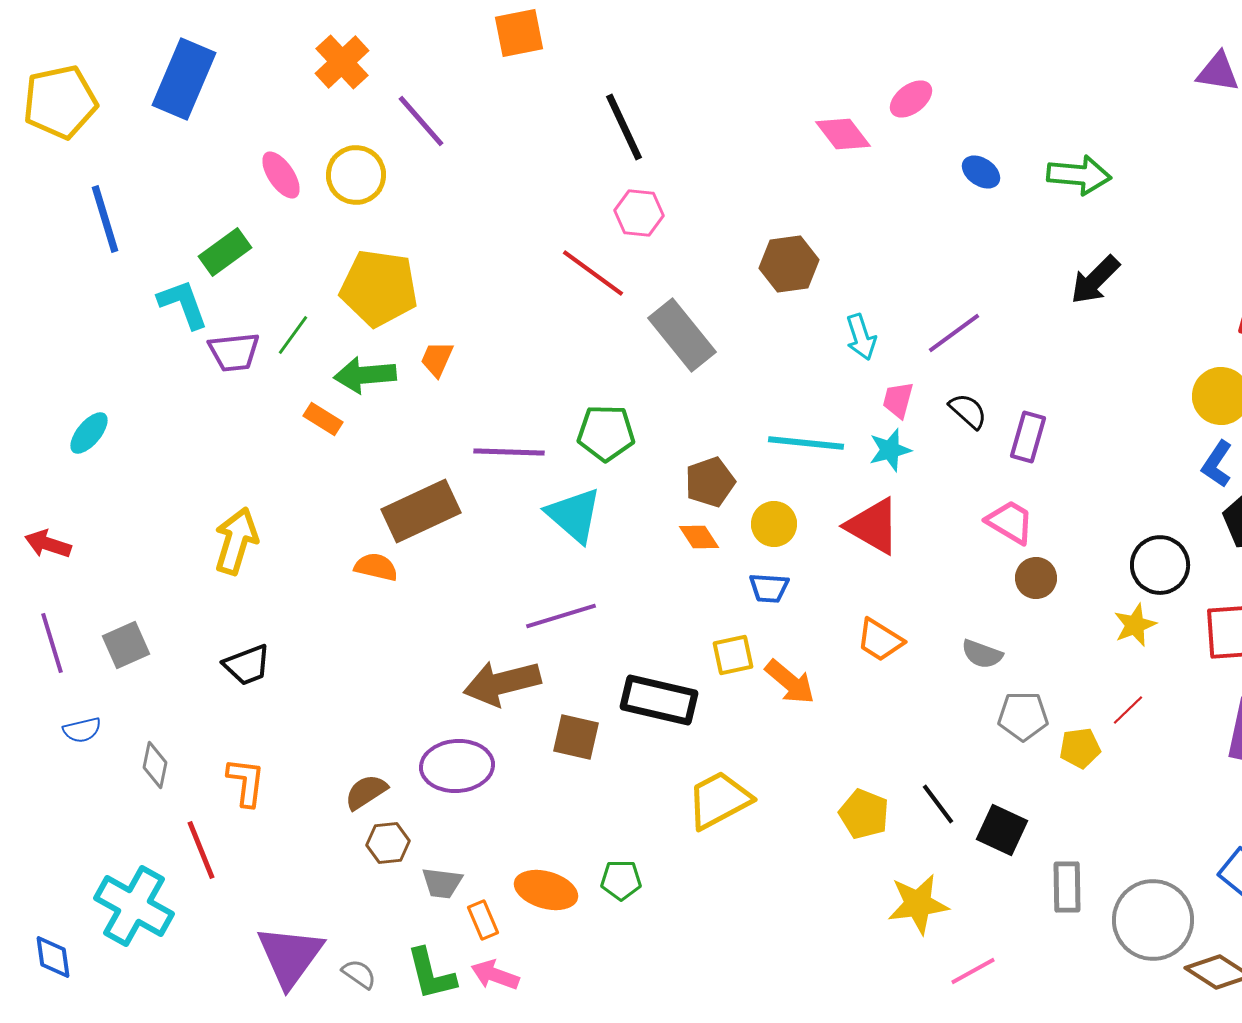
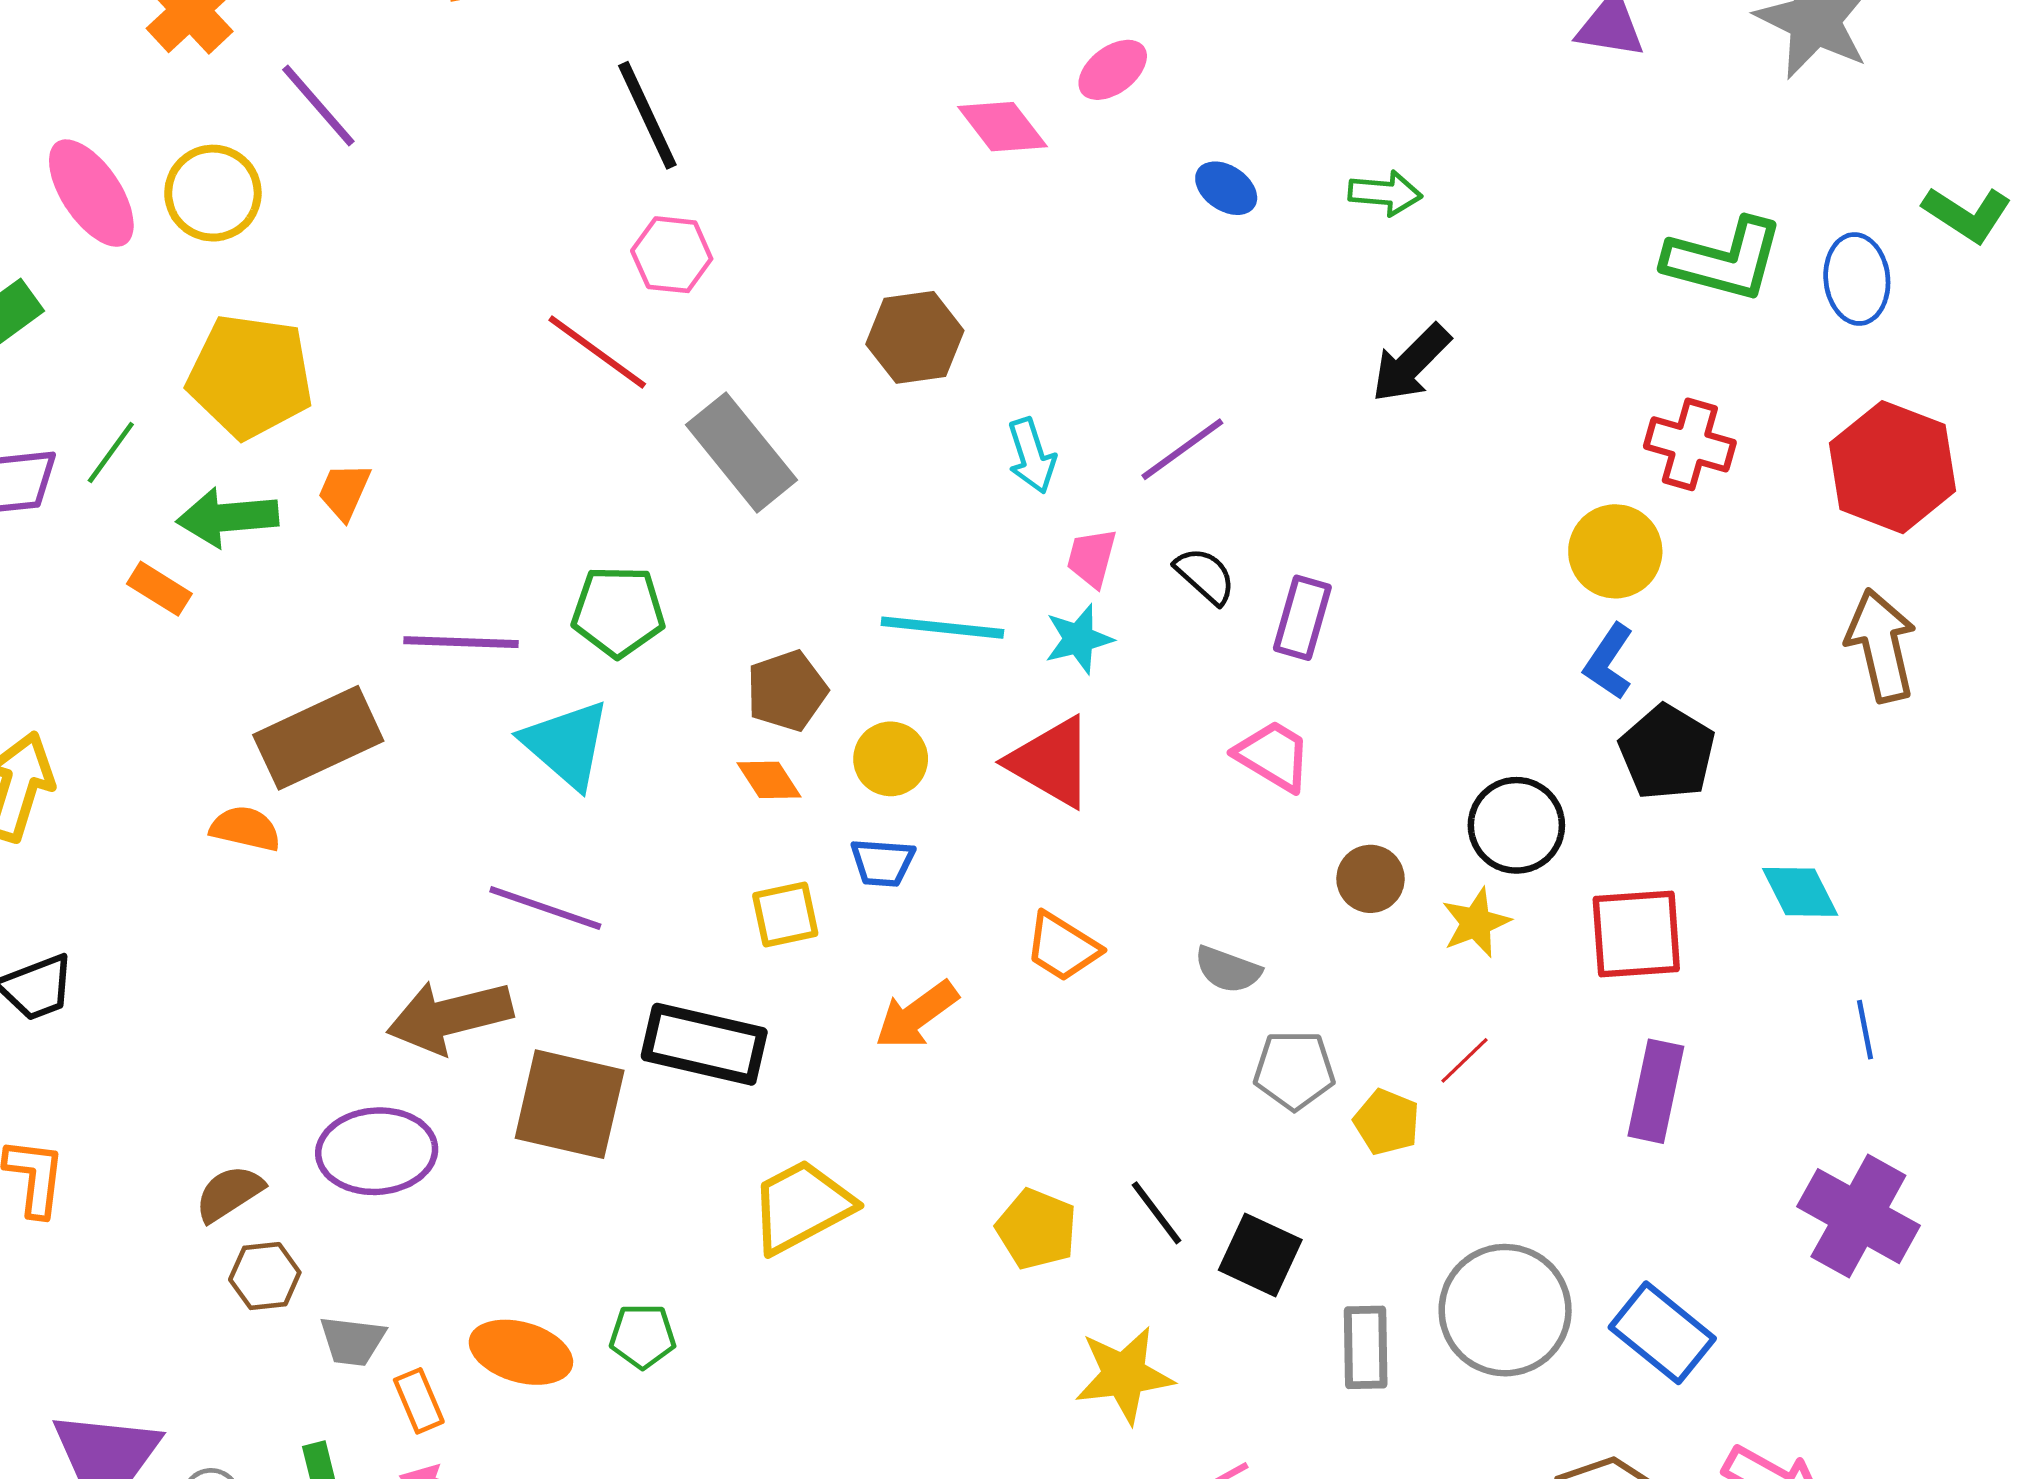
pink ellipse: (281, 175) -> (91, 193), size x1.4
green arrow: (1079, 175) -> (1385, 193), size x0.7
brown circle: (1036, 578) -> (1370, 879), moved
purple line: (561, 616) -> (545, 908), turned 36
yellow square: (733, 655) -> (785, 915), moved
orange arrow: (790, 682) -> (917, 1015), turned 104
brown square: (576, 737) -> (570, 1104), size x1.5
yellow pentagon: (1080, 748) -> (1387, 1122), turned 30
gray circle: (1153, 920) -> (1505, 1310), moved

